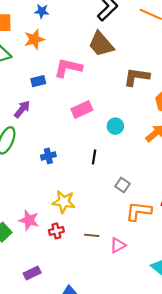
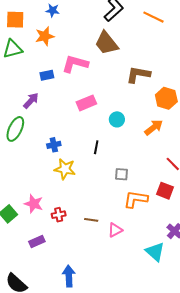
gray square: (122, 185) -> (121, 174), turned -32
yellow star: (64, 202) -> (65, 169), moved
purple rectangle: (32, 273) -> (37, 242), moved

